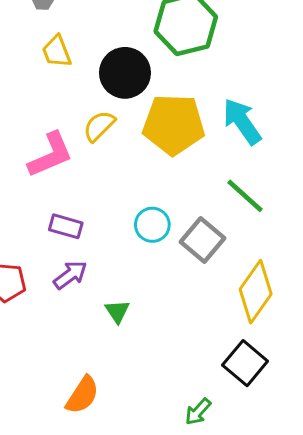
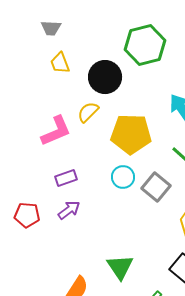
yellow pentagon: (174, 124) -> (131, 134), moved
purple rectangle: (66, 226) -> (66, 178), turned -35
green triangle: (117, 311) -> (120, 267), moved, size x1.6

